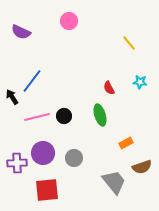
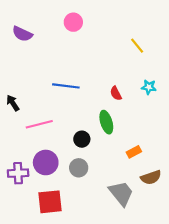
blue line: (32, 81) -> (66, 86), moved, turned 60
black circle: (64, 116) -> (82, 139), moved

